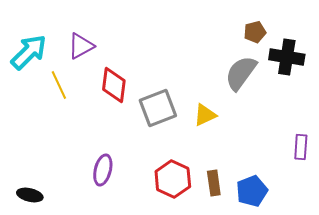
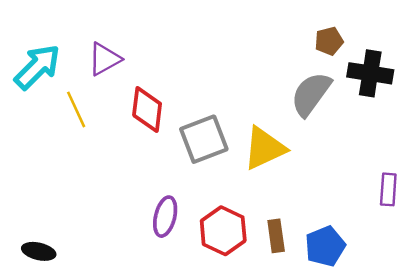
yellow triangle: (205, 115) -> (264, 148), size x1.5
purple ellipse: (103, 170) -> (165, 217), moved

